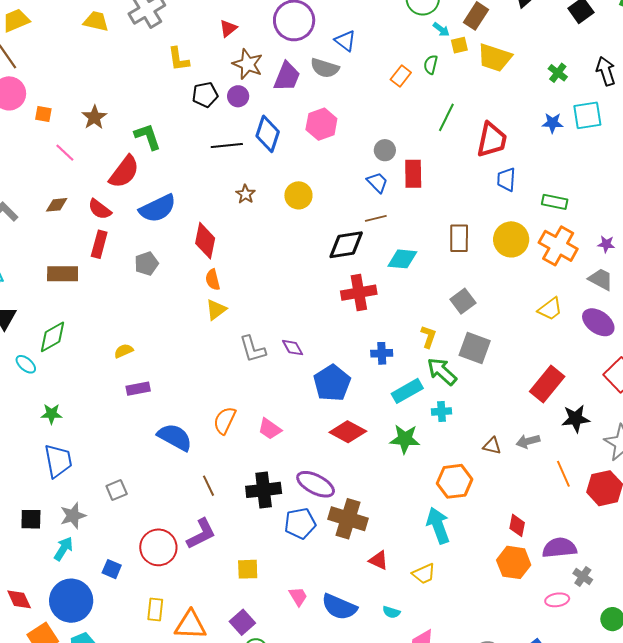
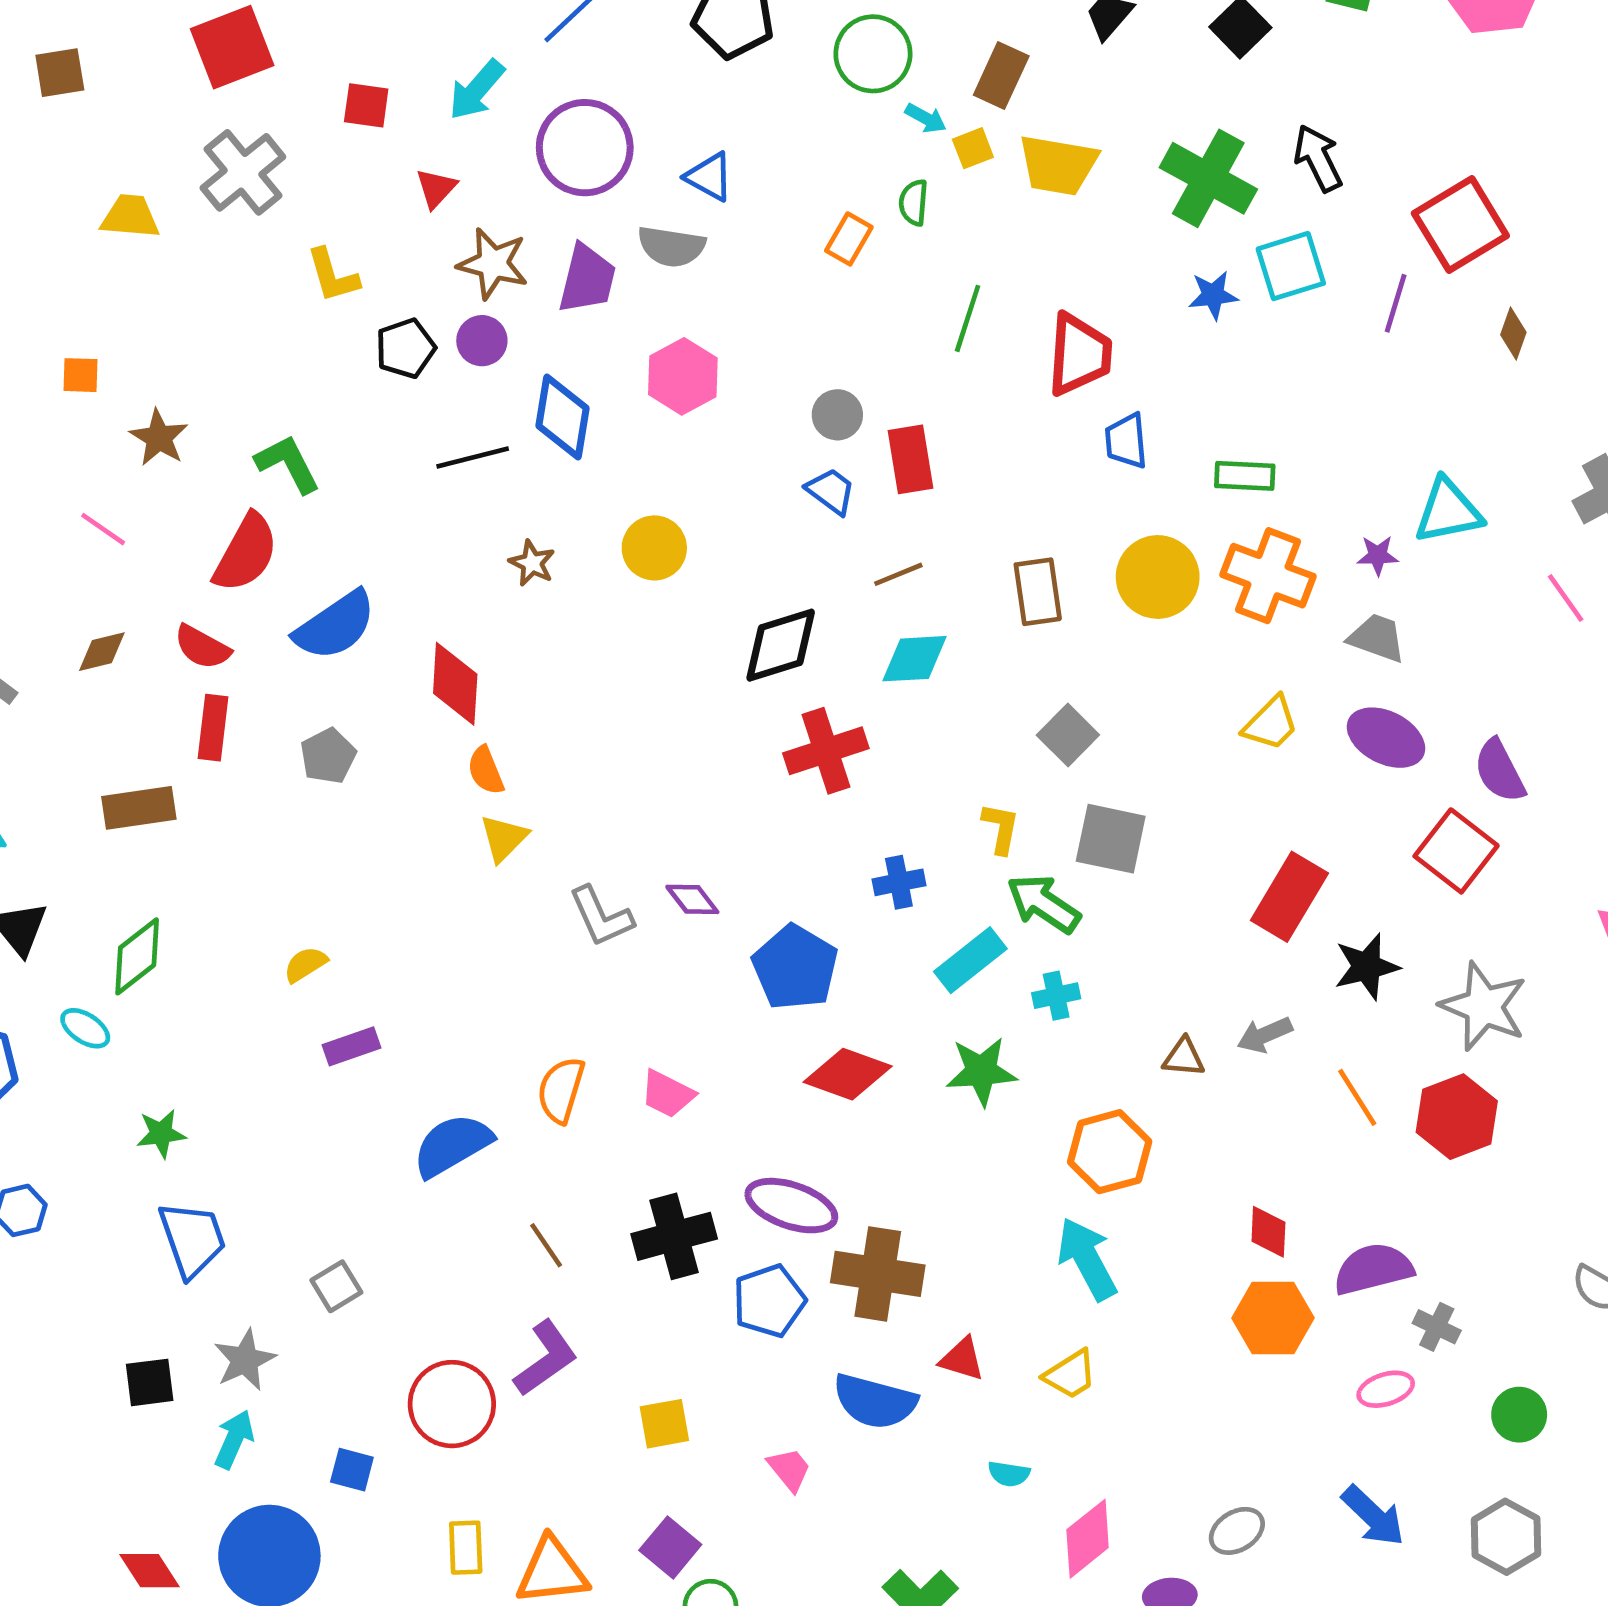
green cross: (558, 73) -> (1208, 178), size x2.0
orange square: (43, 114) -> (81, 375), moved
brown line: (376, 218) -> (898, 574), moved
blue semicircle: (175, 437) -> (452, 1145), turned -51
blue semicircle: (339, 607) -> (875, 1401), moved

